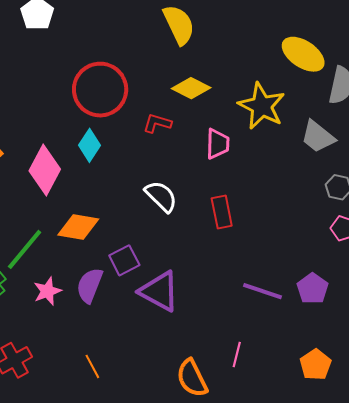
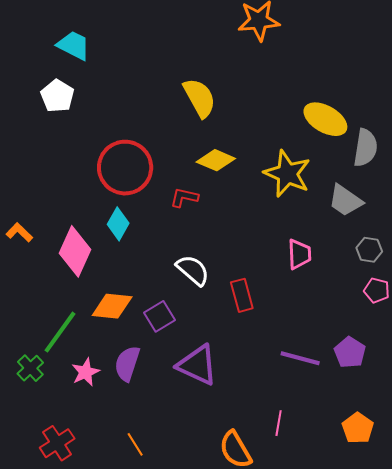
pink trapezoid: (218, 144) -> (299, 254), moved
red rectangle: (222, 212) -> (242, 295), moved
purple square: (124, 260) -> (160, 316), moved

